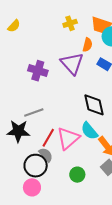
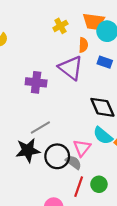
red line: (48, 138) -> (79, 187), moved
pink triangle: (68, 138) -> (82, 148), size x0.7
gray semicircle: (46, 155) -> (73, 162), moved
black circle: (36, 166) -> (57, 156), moved

